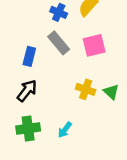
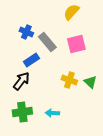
blue cross: (59, 12) -> (26, 32), moved
blue rectangle: (29, 56) -> (31, 60), moved, turned 42
cyan arrow: (65, 130) -> (52, 113), turned 56

